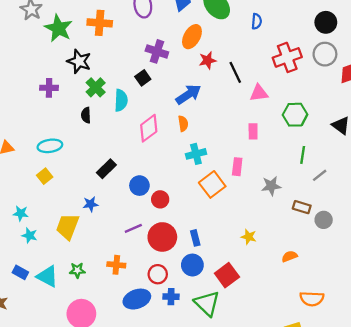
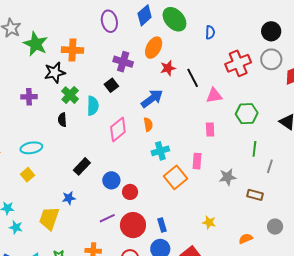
orange cross: (100, 23) -> (72, 50), moved
black star: (79, 61) -> (55, 73), turned -30
gray line: (320, 175) -> (270, 166), turned -32
gray circle: (324, 220) -> (275, 227), moved

